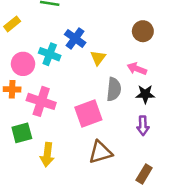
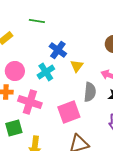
cyan cross: (50, 54) -> (46, 72), moved, turned 36

